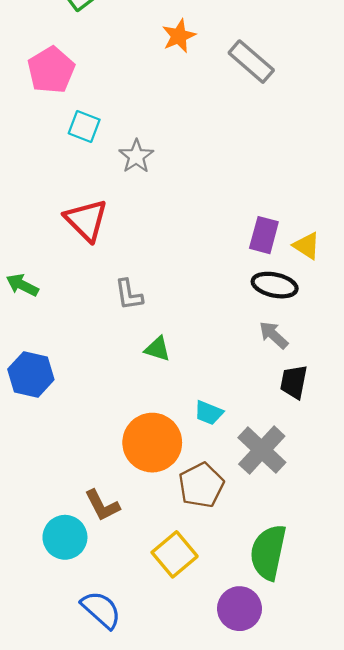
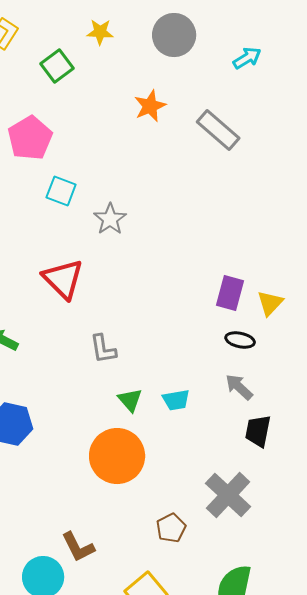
yellow triangle: (307, 246) -> (270, 303), turned 40
black ellipse: (275, 285) -> (240, 340), size x0.7
green triangle: (158, 349) -> (130, 400), turned 32
cyan trapezoid: (209, 413) -> (176, 400), moved, turned -32
orange circle: (152, 443) -> (117, 456), moved
brown pentagon: (201, 485) -> (171, 528), size x0.7

